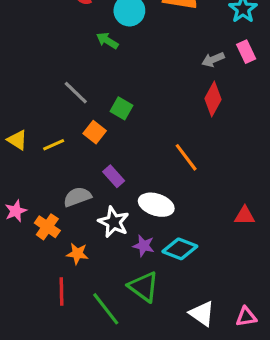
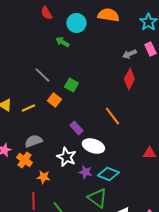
purple rectangle: (114, 176) -> (76, 128), moved
gray semicircle: (77, 197) -> (33, 141), moved
green triangle: (144, 287) -> (97, 198), moved

